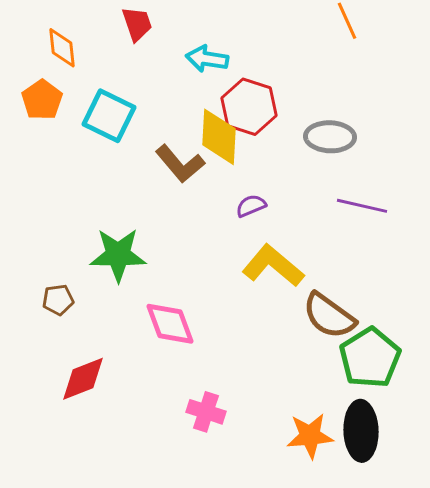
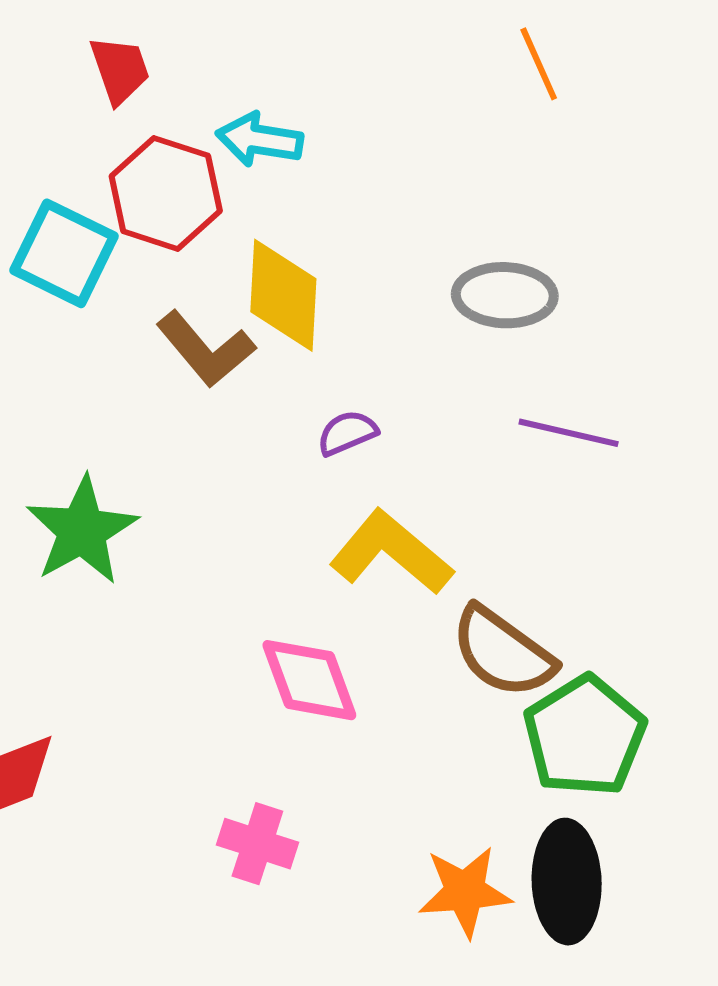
red hexagon: (249, 107) -> (166, 193), moved
green star: (118, 255) -> (82, 531), turned -30
pink diamond: (170, 324) -> (309, 680), moved

